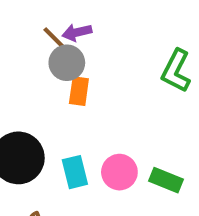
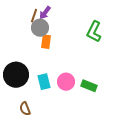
purple arrow: (77, 32) -> (45, 13), turned -40
brown line: (55, 38) -> (34, 16), turned 64

